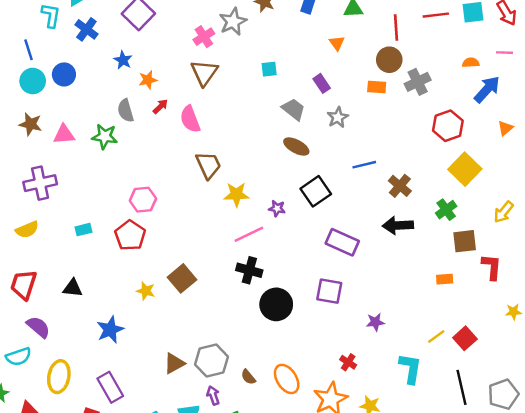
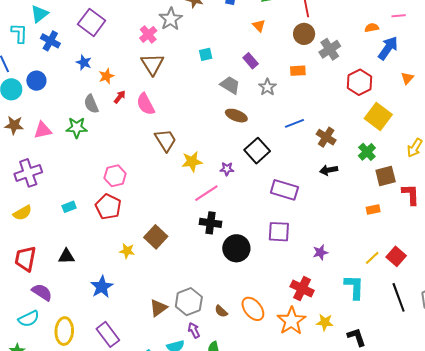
orange rectangle: (377, 87) -> (298, 71), moved
black arrow: (398, 225) -> (329, 170), size x0.7
red cross: (348, 362) -> (302, 289), size x1.6

